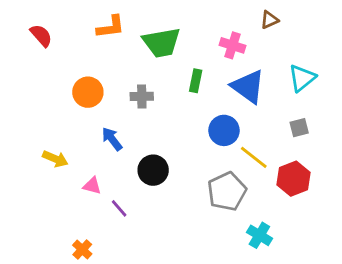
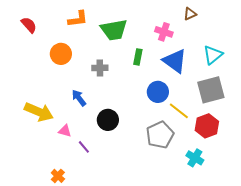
orange circle: (88, 92) -> (61, 54), moved
gray square: (299, 128) -> (211, 90), size x2.0
yellow arrow: (55, 159) -> (39, 112), size x1.6
cyan cross: (259, 235) -> (195, 158), moved

